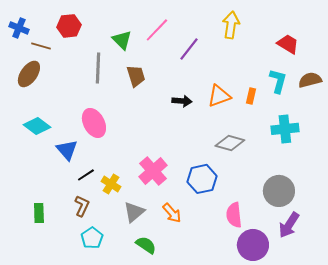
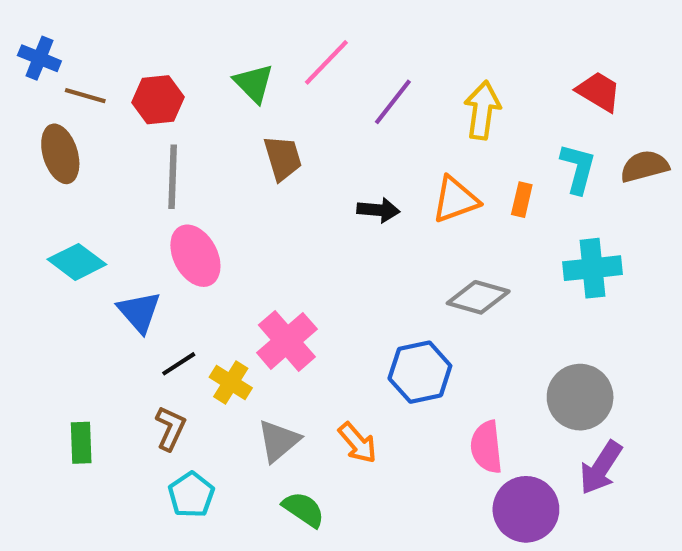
yellow arrow: (231, 25) -> (482, 110), moved
red hexagon: (69, 26) -> (158, 100), moved
gray line: (98, 68) -> (173, 177), moved
brown ellipse: (29, 74) -> (60, 154), turned -52
pink cross: (153, 171) -> (287, 341), moved

